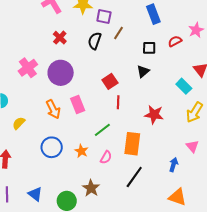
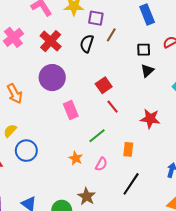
red cross: (60, 38) -> (51, 41), size x1.5
pink cross: (28, 68) -> (13, 37), moved
black triangle: (143, 71) -> (147, 71), moved
red line: (118, 102) -> (113, 107), turned -40
orange arrow: (53, 109) -> (15, 94), moved
orange rectangle: (132, 144) -> (128, 149), size x0.6
blue circle: (52, 147) -> (26, 151), moved

